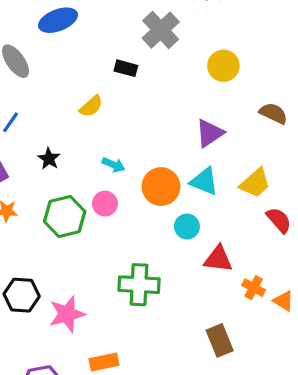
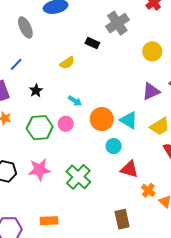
purple triangle: (210, 133) -> (151, 91), moved
green cross: (139, 285) -> (78, 177), turned 30
pink star: (67, 314) -> (39, 170), moved

